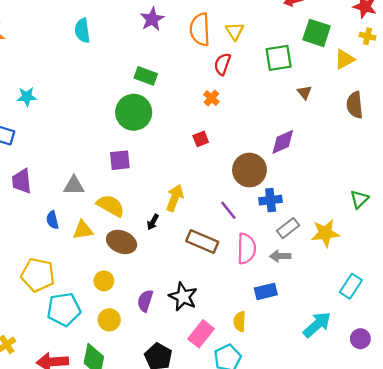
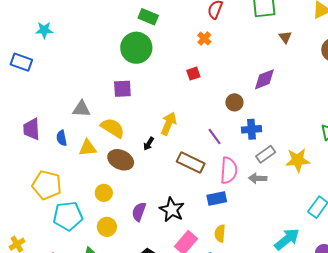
brown circle: (249, 170) -> (234, 102), size x0.6
purple trapezoid: (22, 181) -> (32, 129), moved
blue rectangle: (266, 291) -> (217, 198), moved

